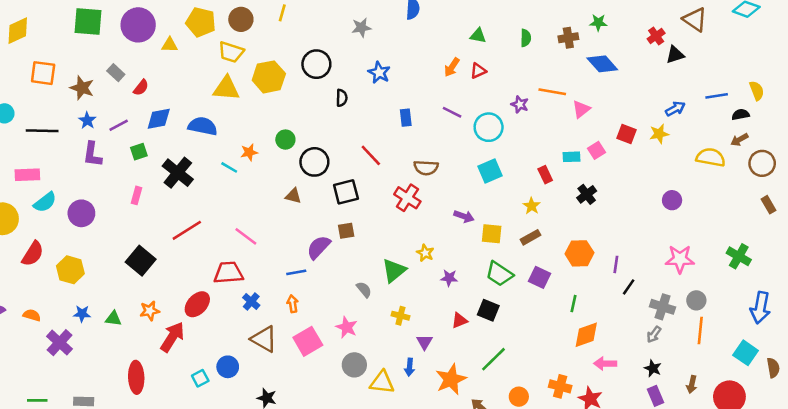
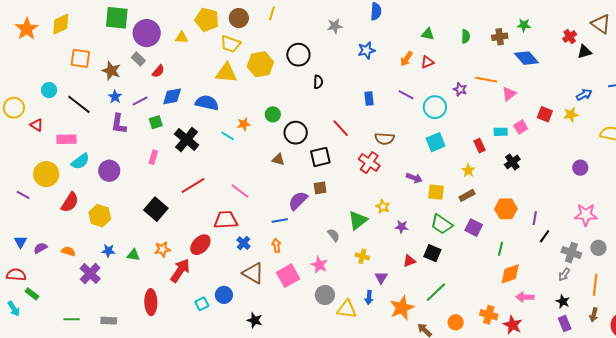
purple circle: (138, 25) -> (147, 33), moved
blue star: (379, 73) -> (366, 50), moved, turned 30
black line: (42, 131) -> (79, 104), turned 35
orange line: (700, 330) -> (595, 285), moved

